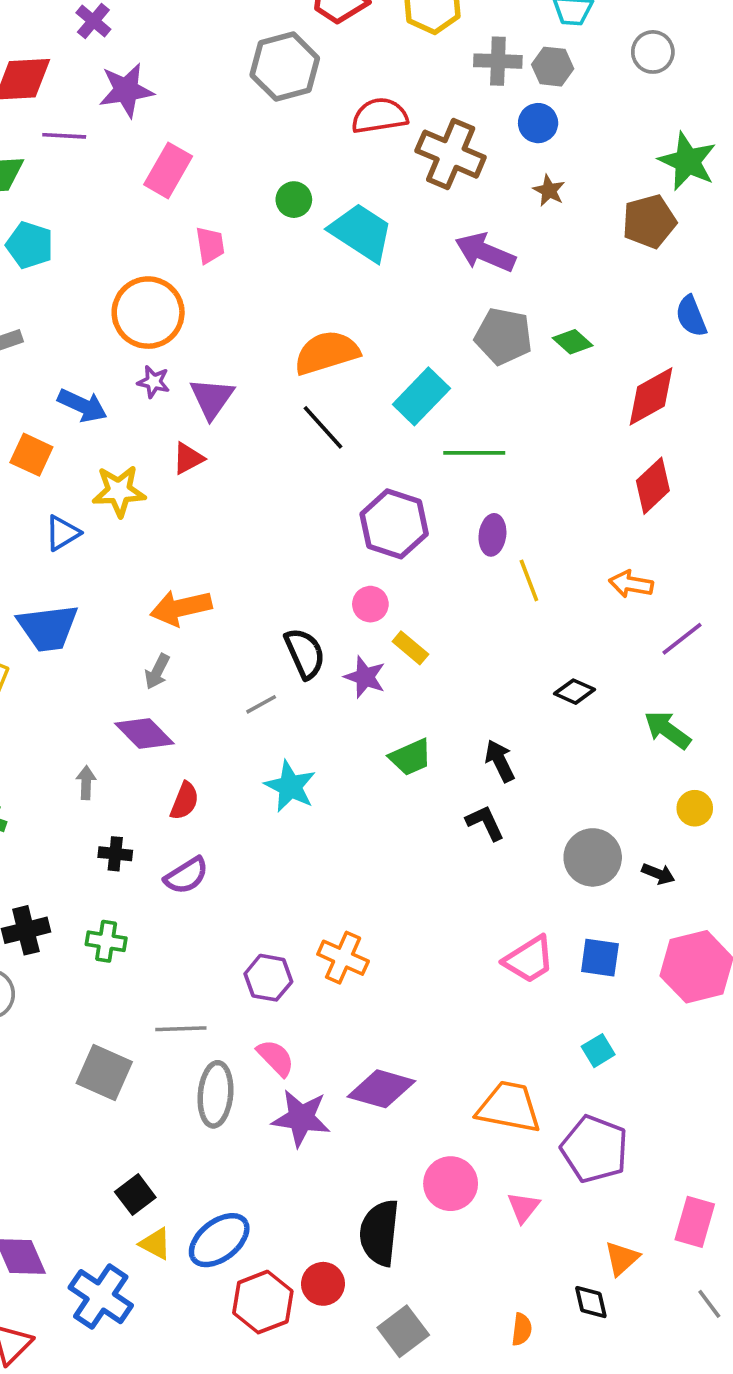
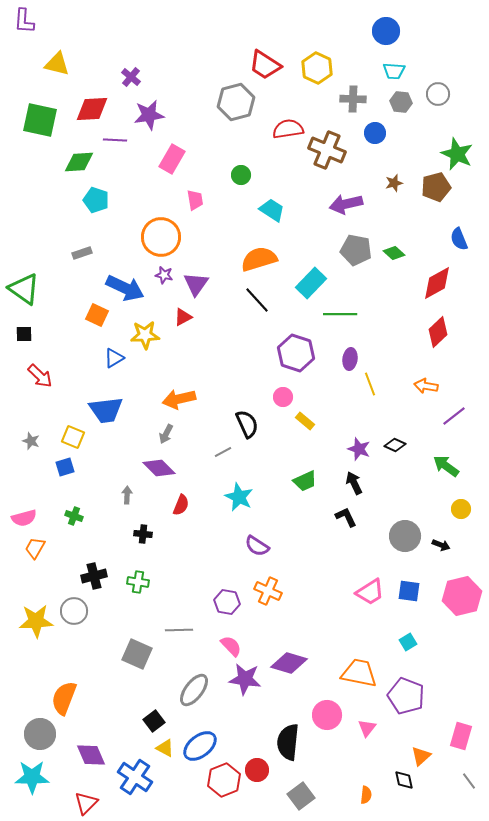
gray hexagon: (553, 67) -> (401, 102), moved
brown star: (549, 190) -> (394, 183), moved, turned 30
cyan trapezoid: (361, 232) -> (272, 210), moved, size x0.7
purple arrow: (485, 252) -> (346, 204), turned -36
blue arrow: (82, 405) -> (125, 288), size x1.4
purple star: (365, 677) -> (359, 449), moved
purple semicircle: (186, 876) -> (257, 546), moved, turned 65
gray ellipse: (215, 1094) -> (194, 690), moved, turned 32

